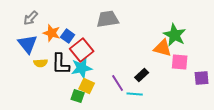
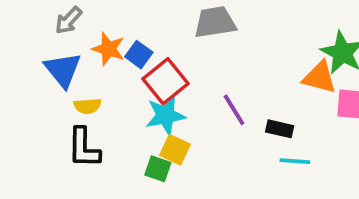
black L-shape: (61, 64) -> (84, 148), moved
black rectangle: (142, 75) -> (280, 129), turned 56
purple line: (118, 83) -> (234, 110), moved
cyan line: (135, 94) -> (295, 161), moved

